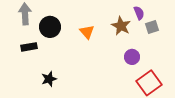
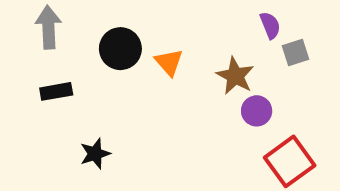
brown star: (121, 26) -> (235, 76), moved
black circle: (50, 27) -> (120, 49), moved

